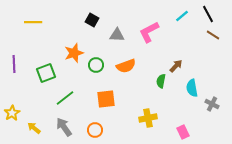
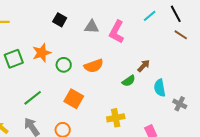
pink L-shape: (149, 32) -> (117, 32), turned -35
gray triangle: (117, 35) -> (92, 27), moved
green square: (46, 73) -> (14, 59), moved
green semicircle: (161, 81) -> (129, 81), turned -136
orange square: (106, 99) -> (74, 99), turned 36

